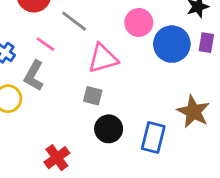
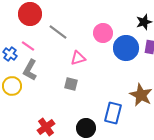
pink line: (45, 44) -> (28, 46), moved
pink triangle: (103, 58) -> (78, 58), size x0.7
black circle: (109, 129) -> (86, 128), moved

